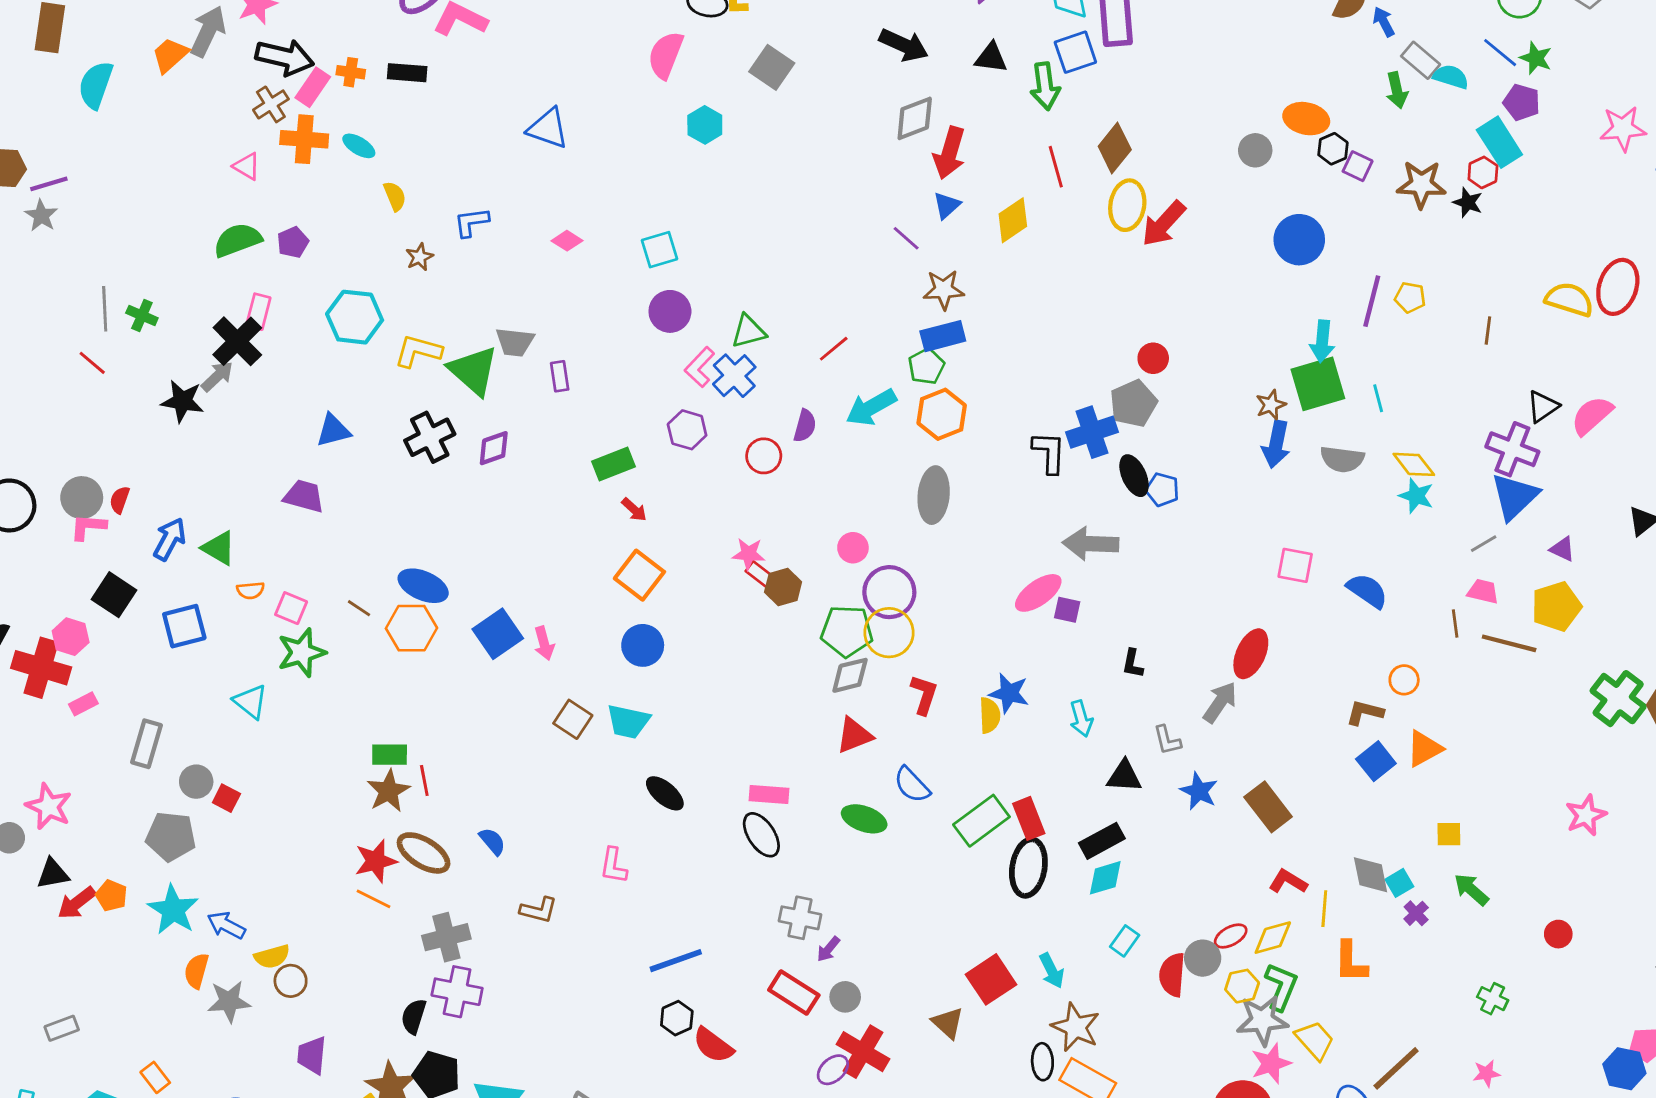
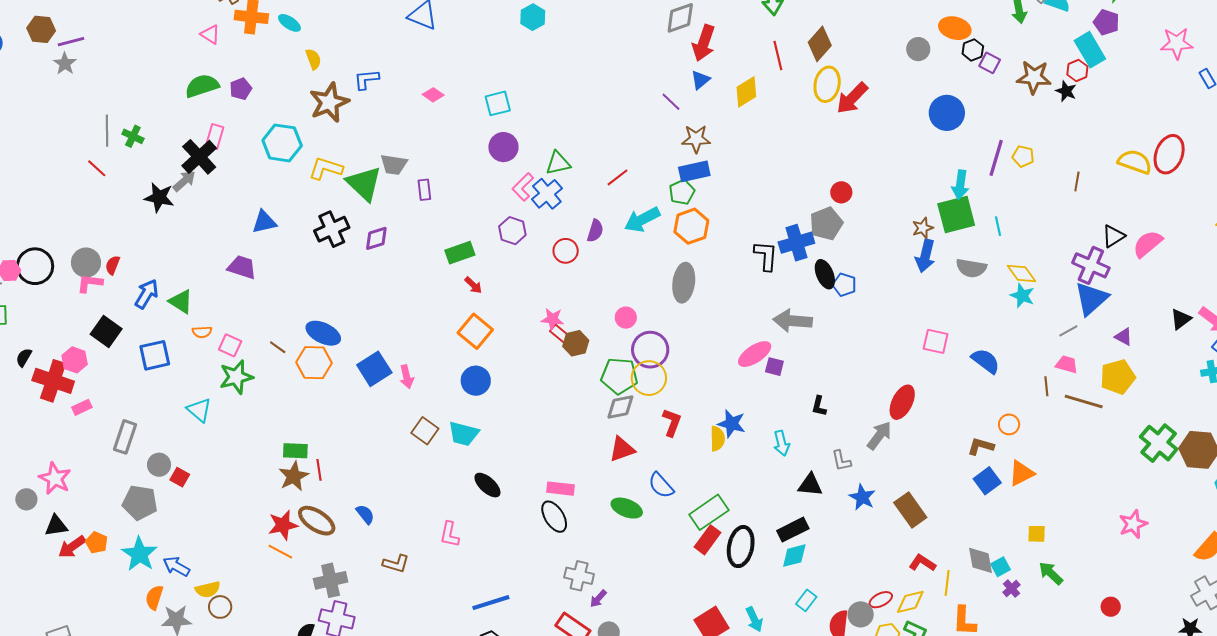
brown star: (420, 257) -> (329, 102), size x2.0
red rectangle: (1029, 818) -> (707, 540), moved, turned 56

